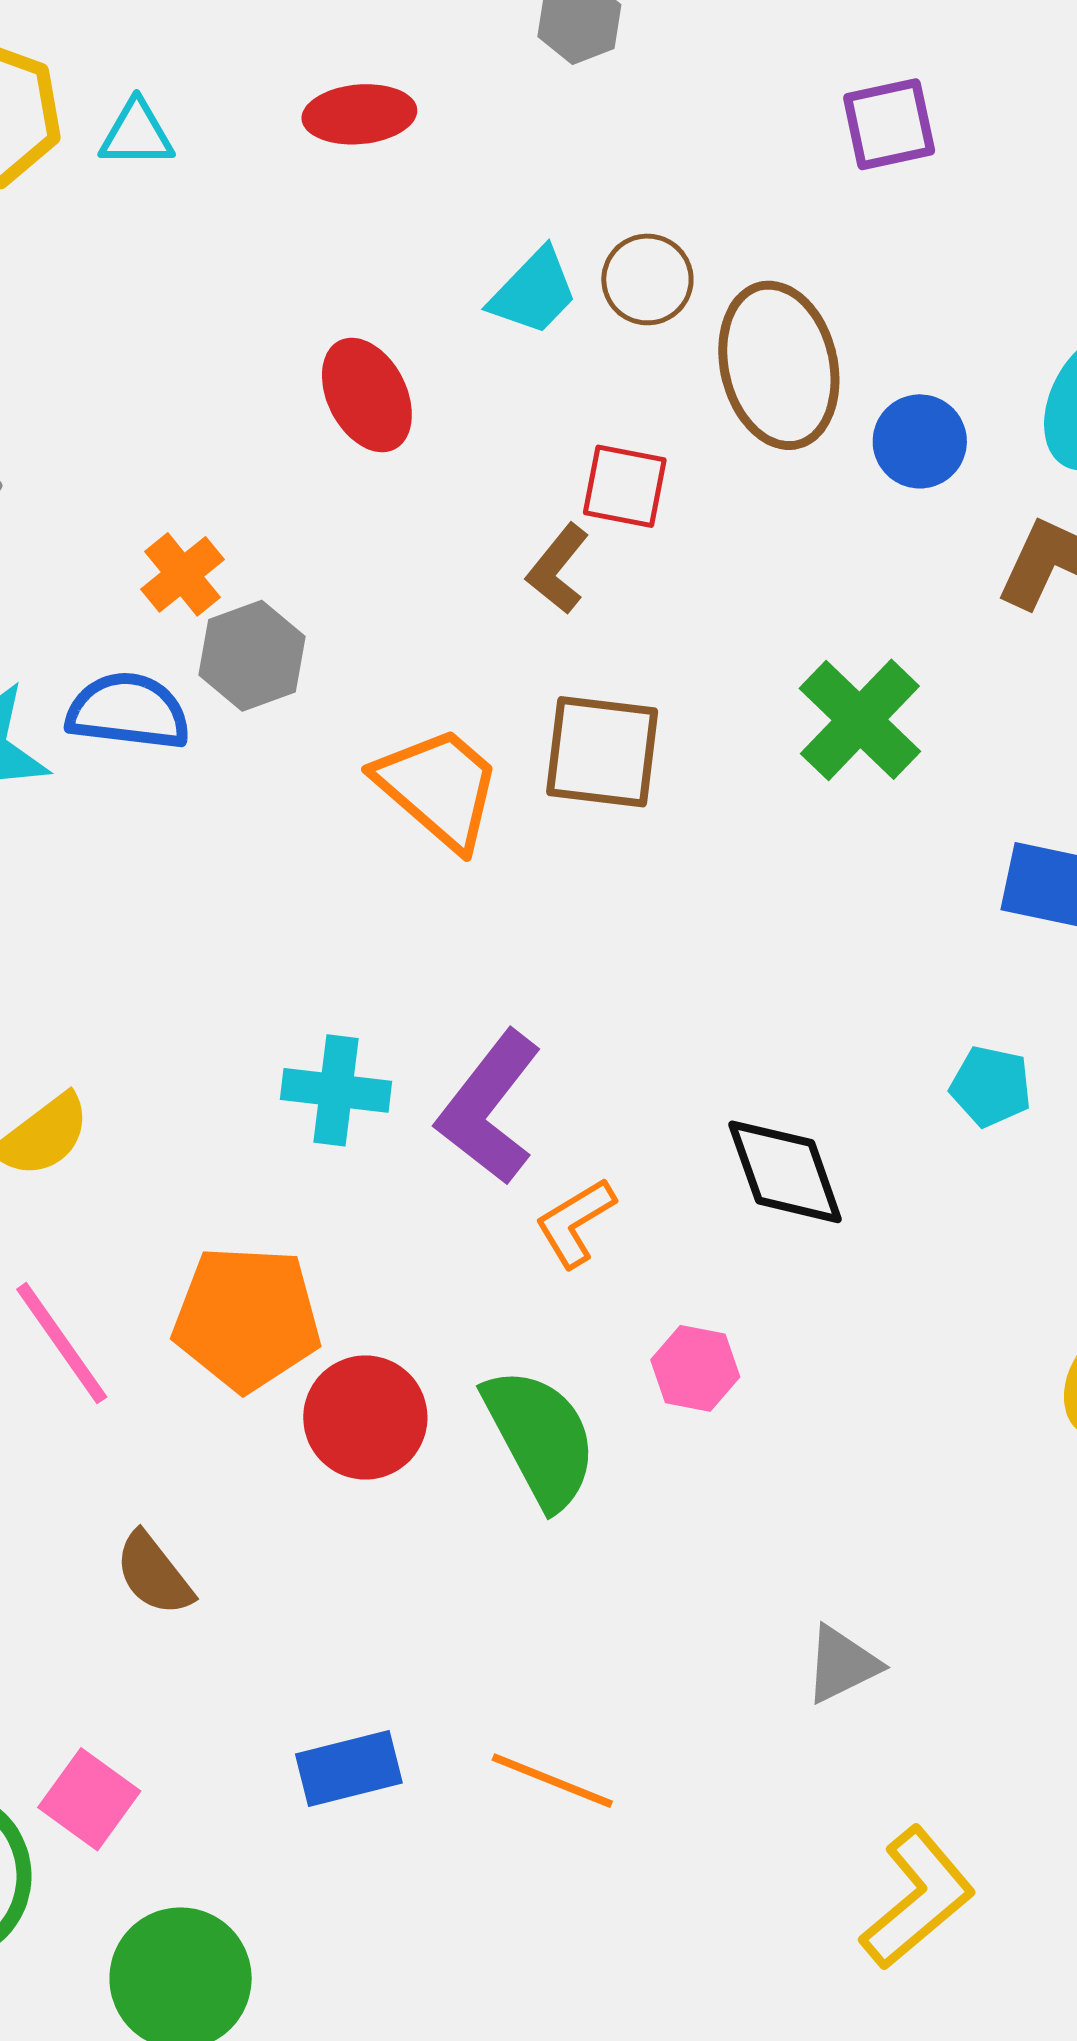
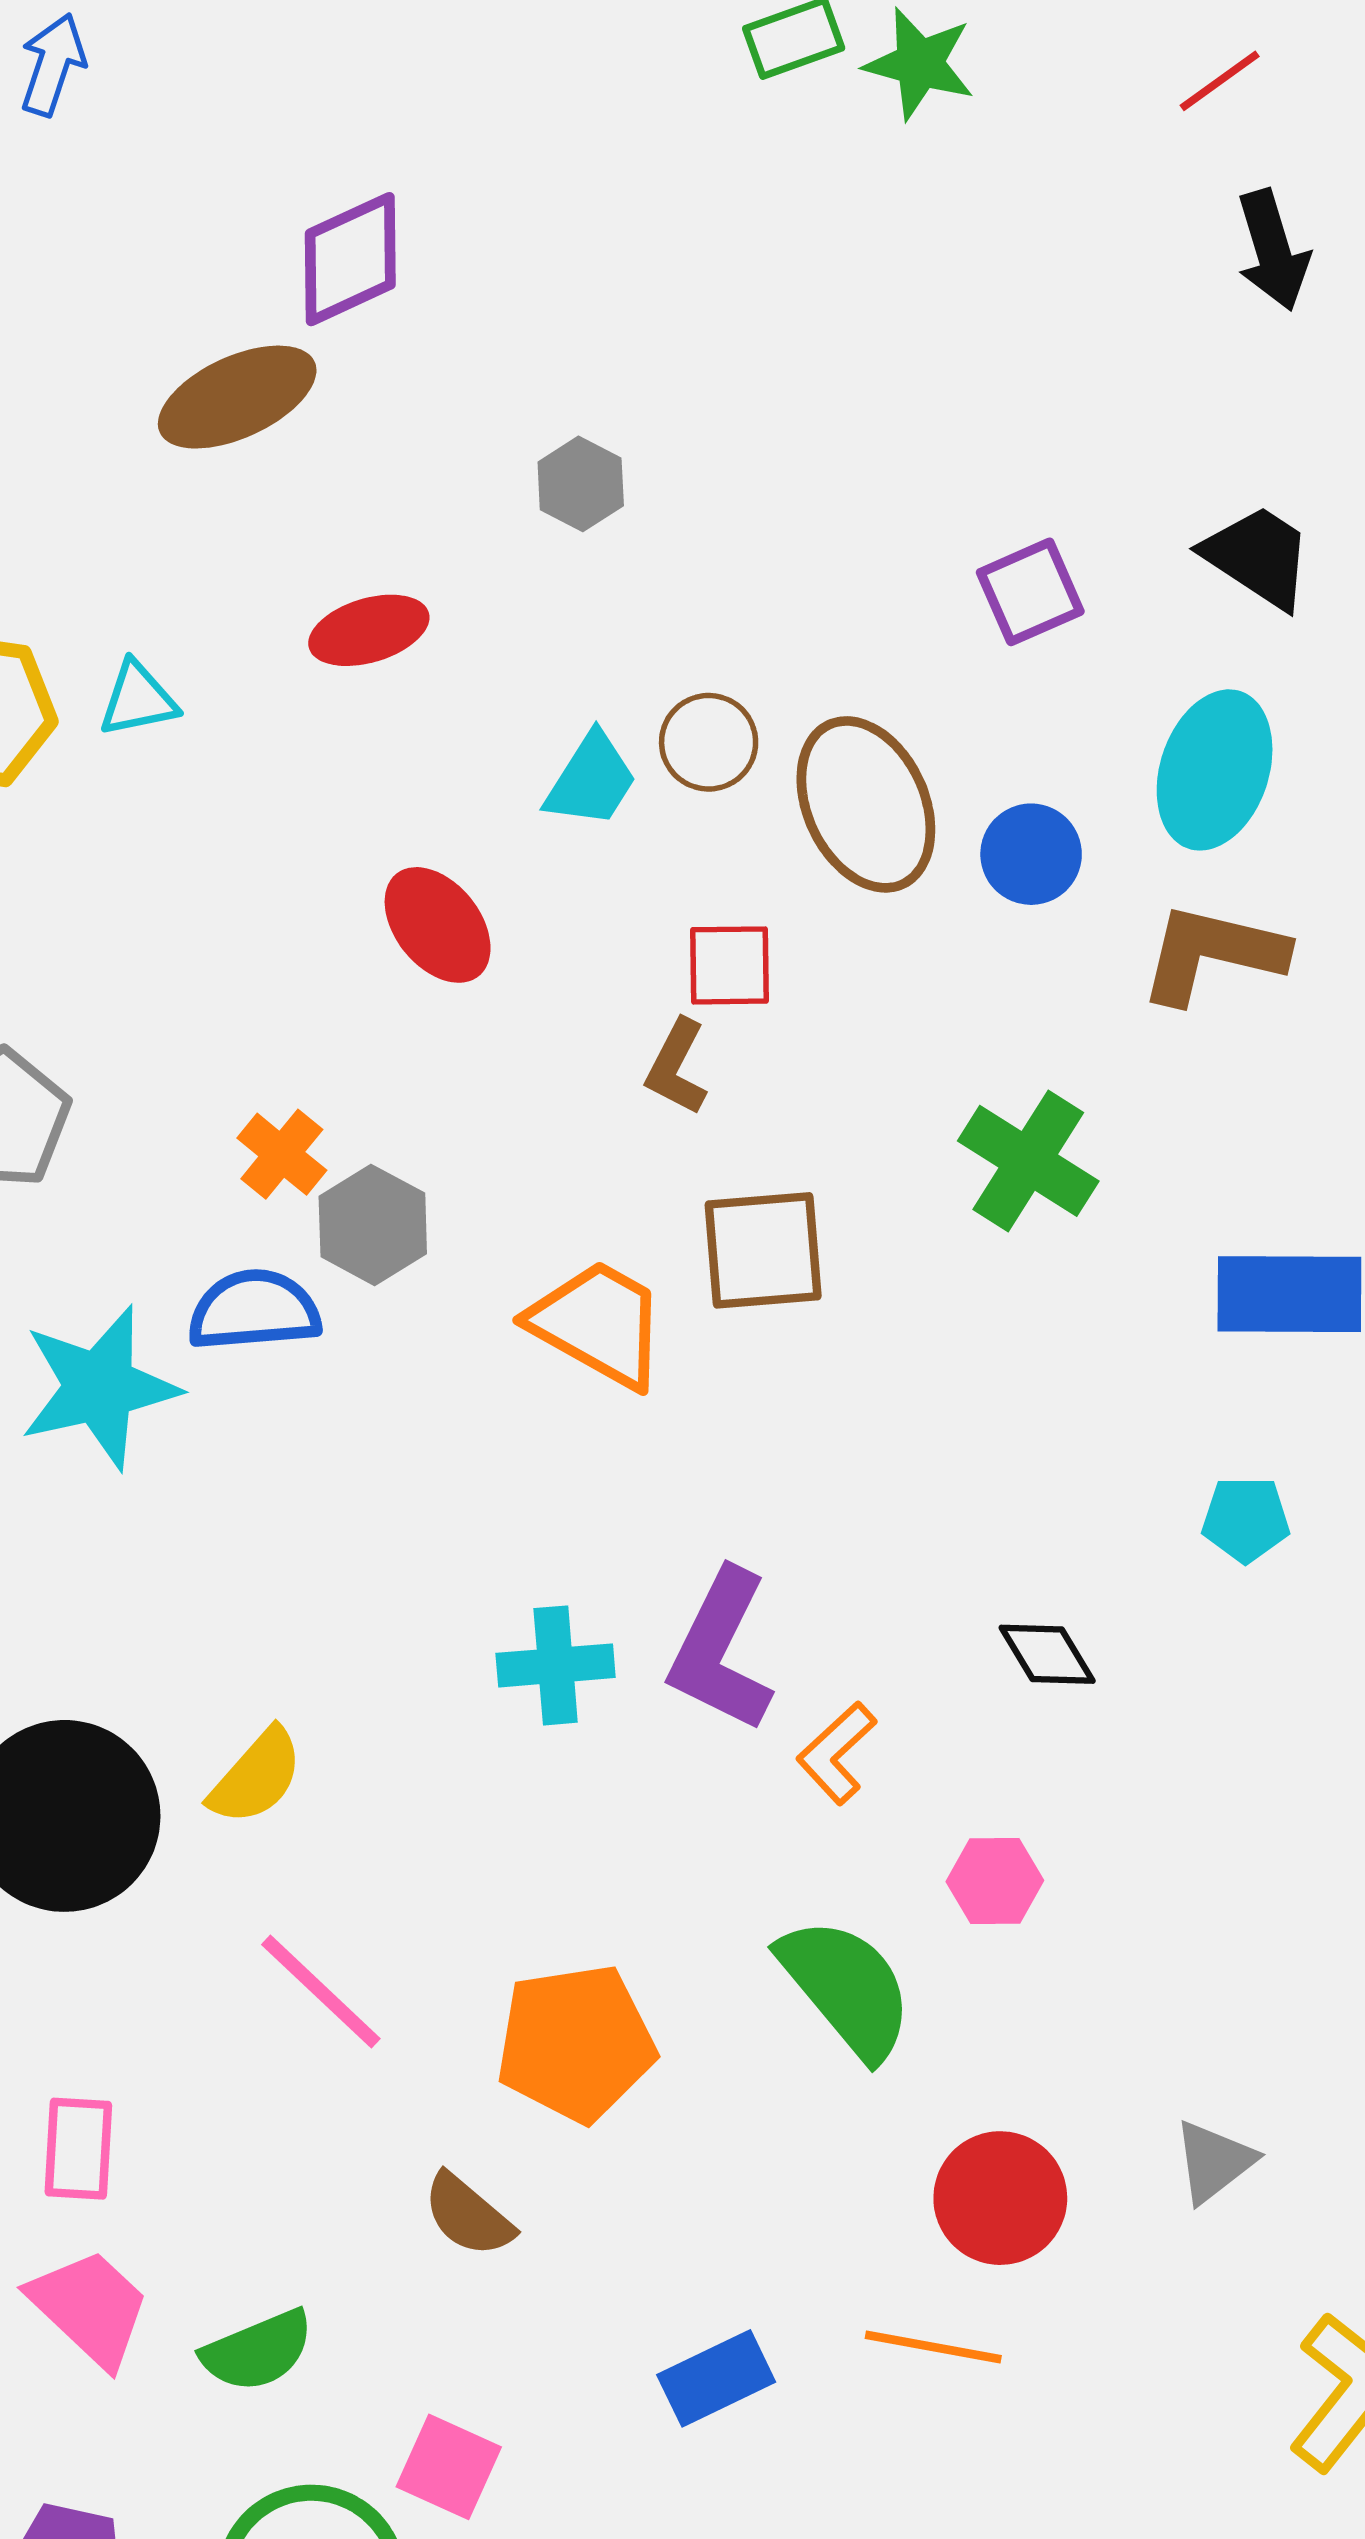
purple square: (889, 124) -> (1030, 592), moved
black diamond: (785, 1172) -> (1047, 1654), size x0.7
orange pentagon: (247, 1318) -> (576, 2043), moved
red circle: (365, 1418) -> (1000, 2198), moved

